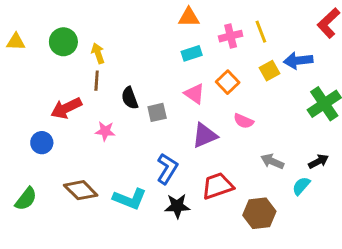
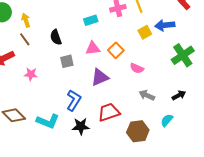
brown line: (97, 81) -> (25, 39), turned -40
orange square: (228, 82) -> (116, 50), moved
pink triangle: (195, 94) -> (93, 48), turned -42
black semicircle: (130, 98) -> (56, 37), moved
pink semicircle: (244, 121) -> (137, 68), moved
cyan semicircle: (301, 186) -> (167, 120), moved

